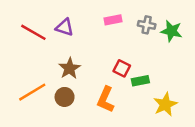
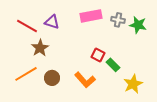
pink rectangle: (113, 20) -> (91, 16), size x1.5
brown star: (70, 68) -> (40, 48), moved
green rectangle: (140, 81) -> (113, 65), turned 56
orange L-shape: (106, 99) -> (85, 80), turned -65

